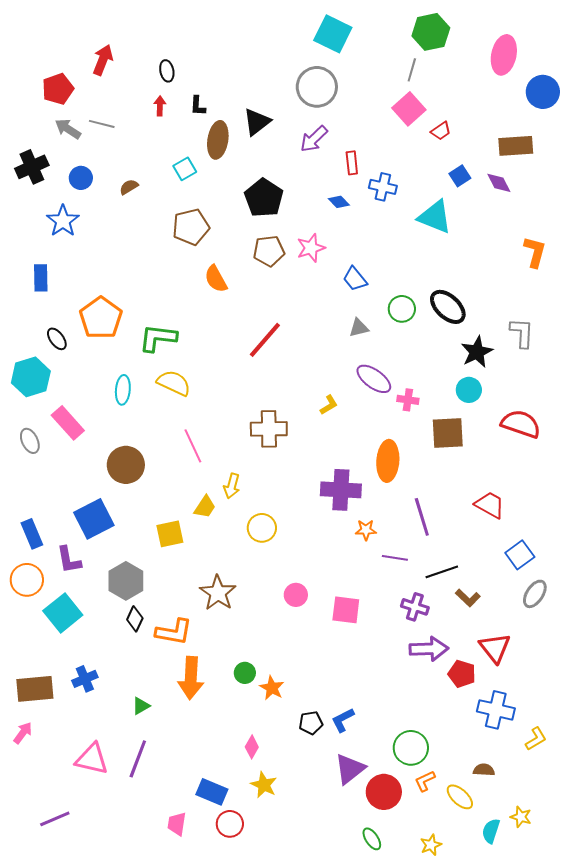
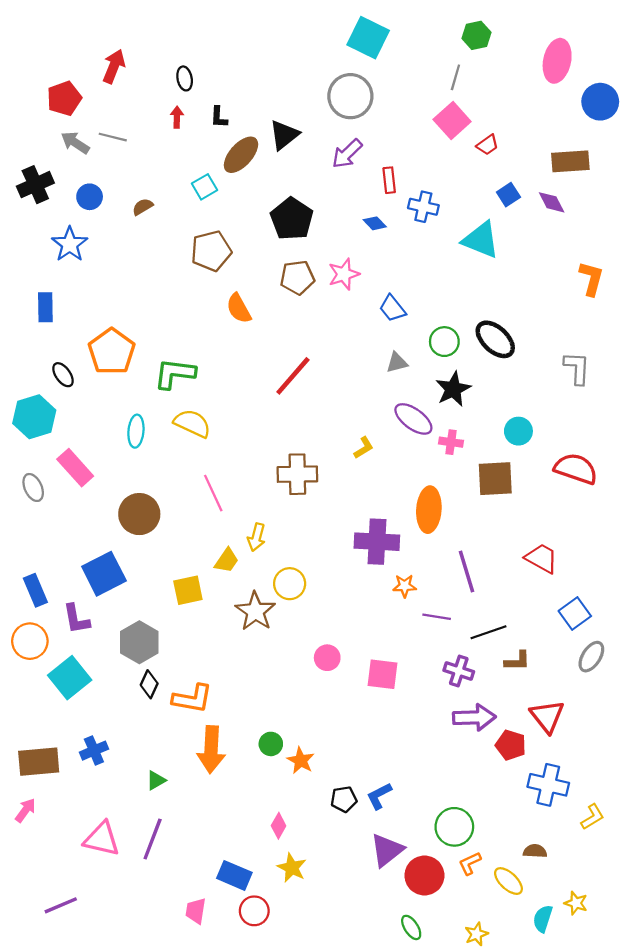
green hexagon: (431, 32) -> (476, 35), size x0.7
brown ellipse: (218, 140) -> (241, 155), turned 33
black star: (477, 352) -> (453, 389), moved
brown star: (218, 593) -> (255, 611), moved
brown L-shape: (468, 598) -> (517, 661), turned -45

